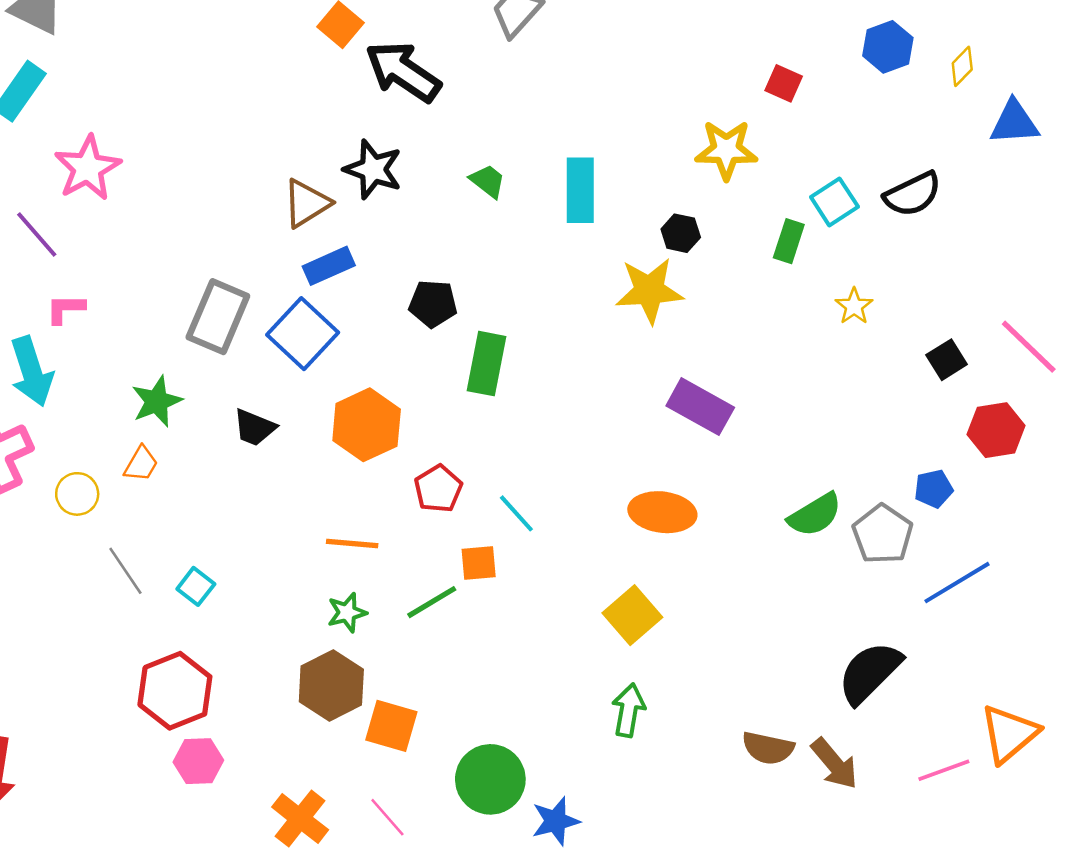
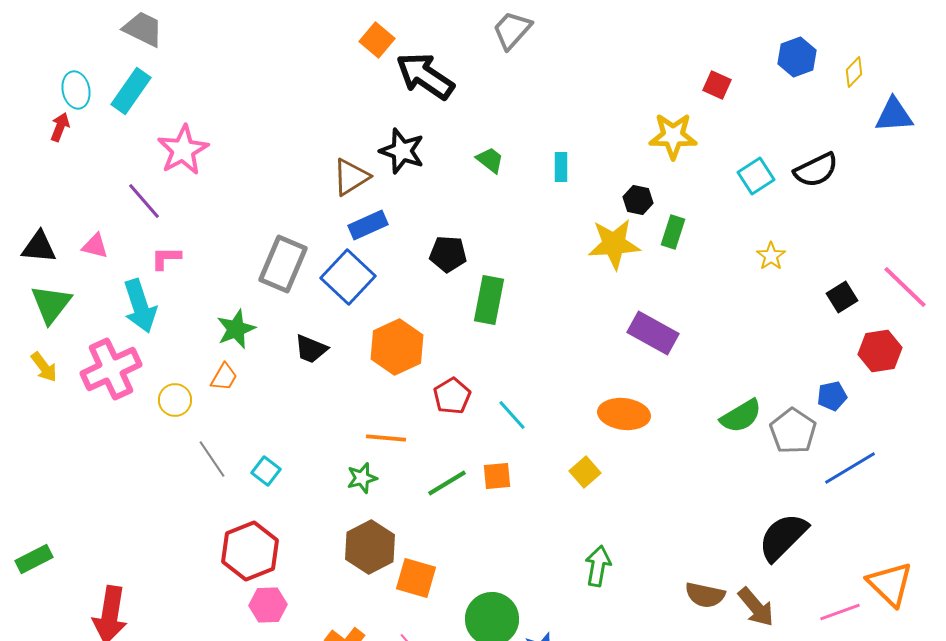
cyan rectangle: (580, 190) -> (561, 167), size x0.6
green rectangle: (789, 241) -> (673, 232), moved
orange square: (479, 563) -> (497, 476), moved
green star: (347, 613) -> (362, 478), moved
yellow square: (632, 615) -> (585, 472), moved, size x0.7
orange triangle: (1009, 734) -> (890, 584), turned -36

